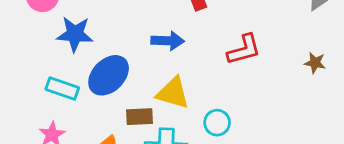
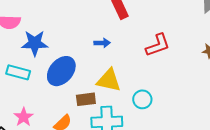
blue arrow: (168, 41) -> (102, 43), size x0.7
cyan rectangle: (62, 89) -> (18, 72), moved

